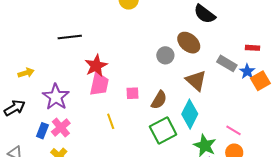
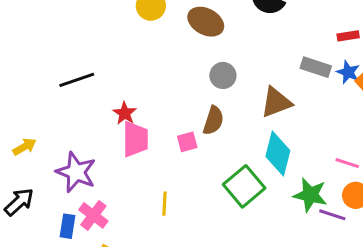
brown ellipse: (189, 43) -> (206, 22), moved
red star: (96, 66) -> (125, 113), size x0.7
brown triangle: (196, 80) -> (276, 102), turned -50
brown semicircle: (159, 100) -> (213, 121), moved
yellow line: (111, 121) -> (165, 204), moved, turned 35

